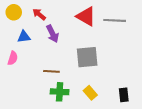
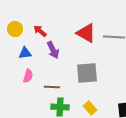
pink semicircle: (13, 58) -> (28, 76), moved

